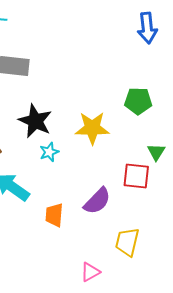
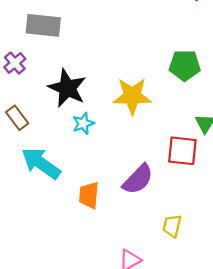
yellow trapezoid: (127, 242) -> (172, 226), size x0.7

